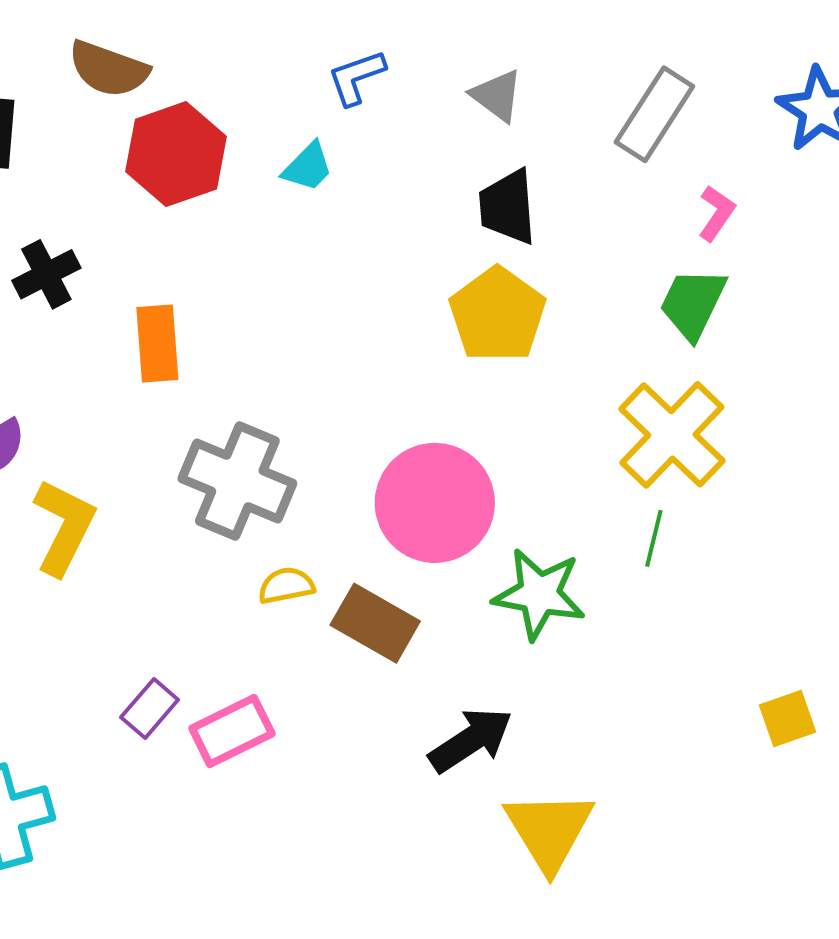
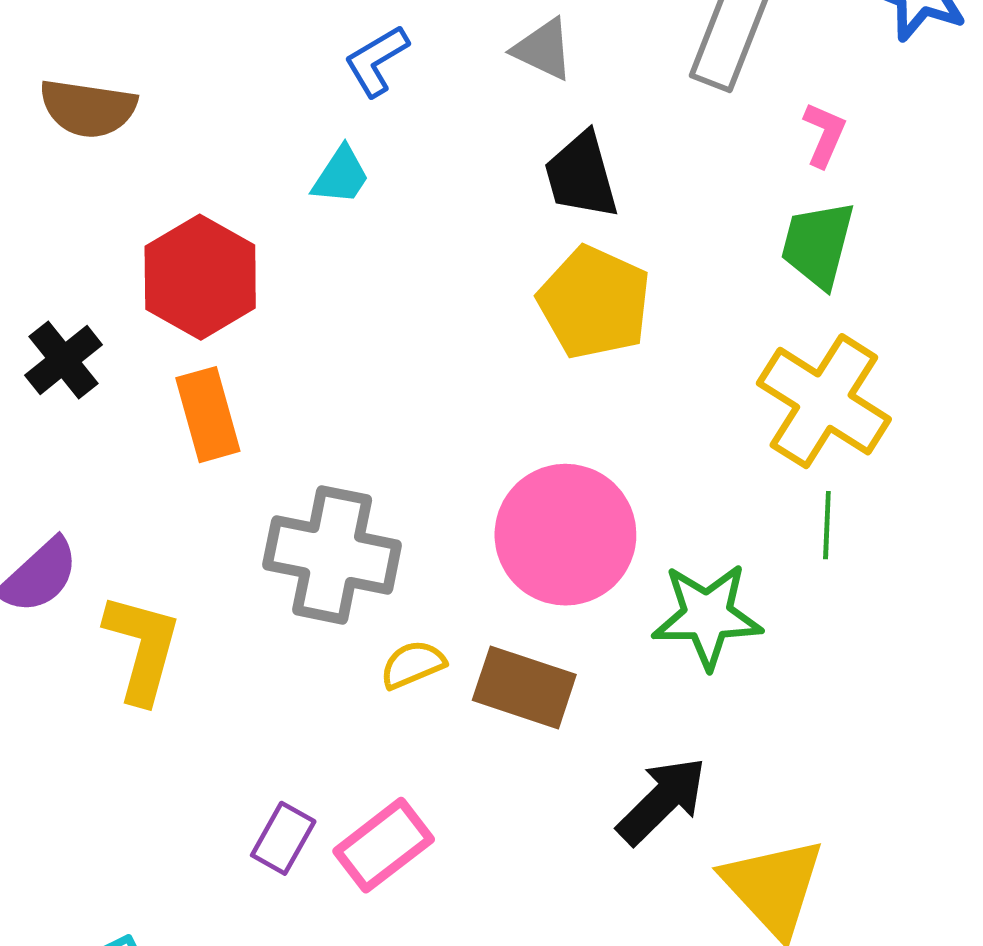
red hexagon: (176, 154) -> (200, 277), moved

